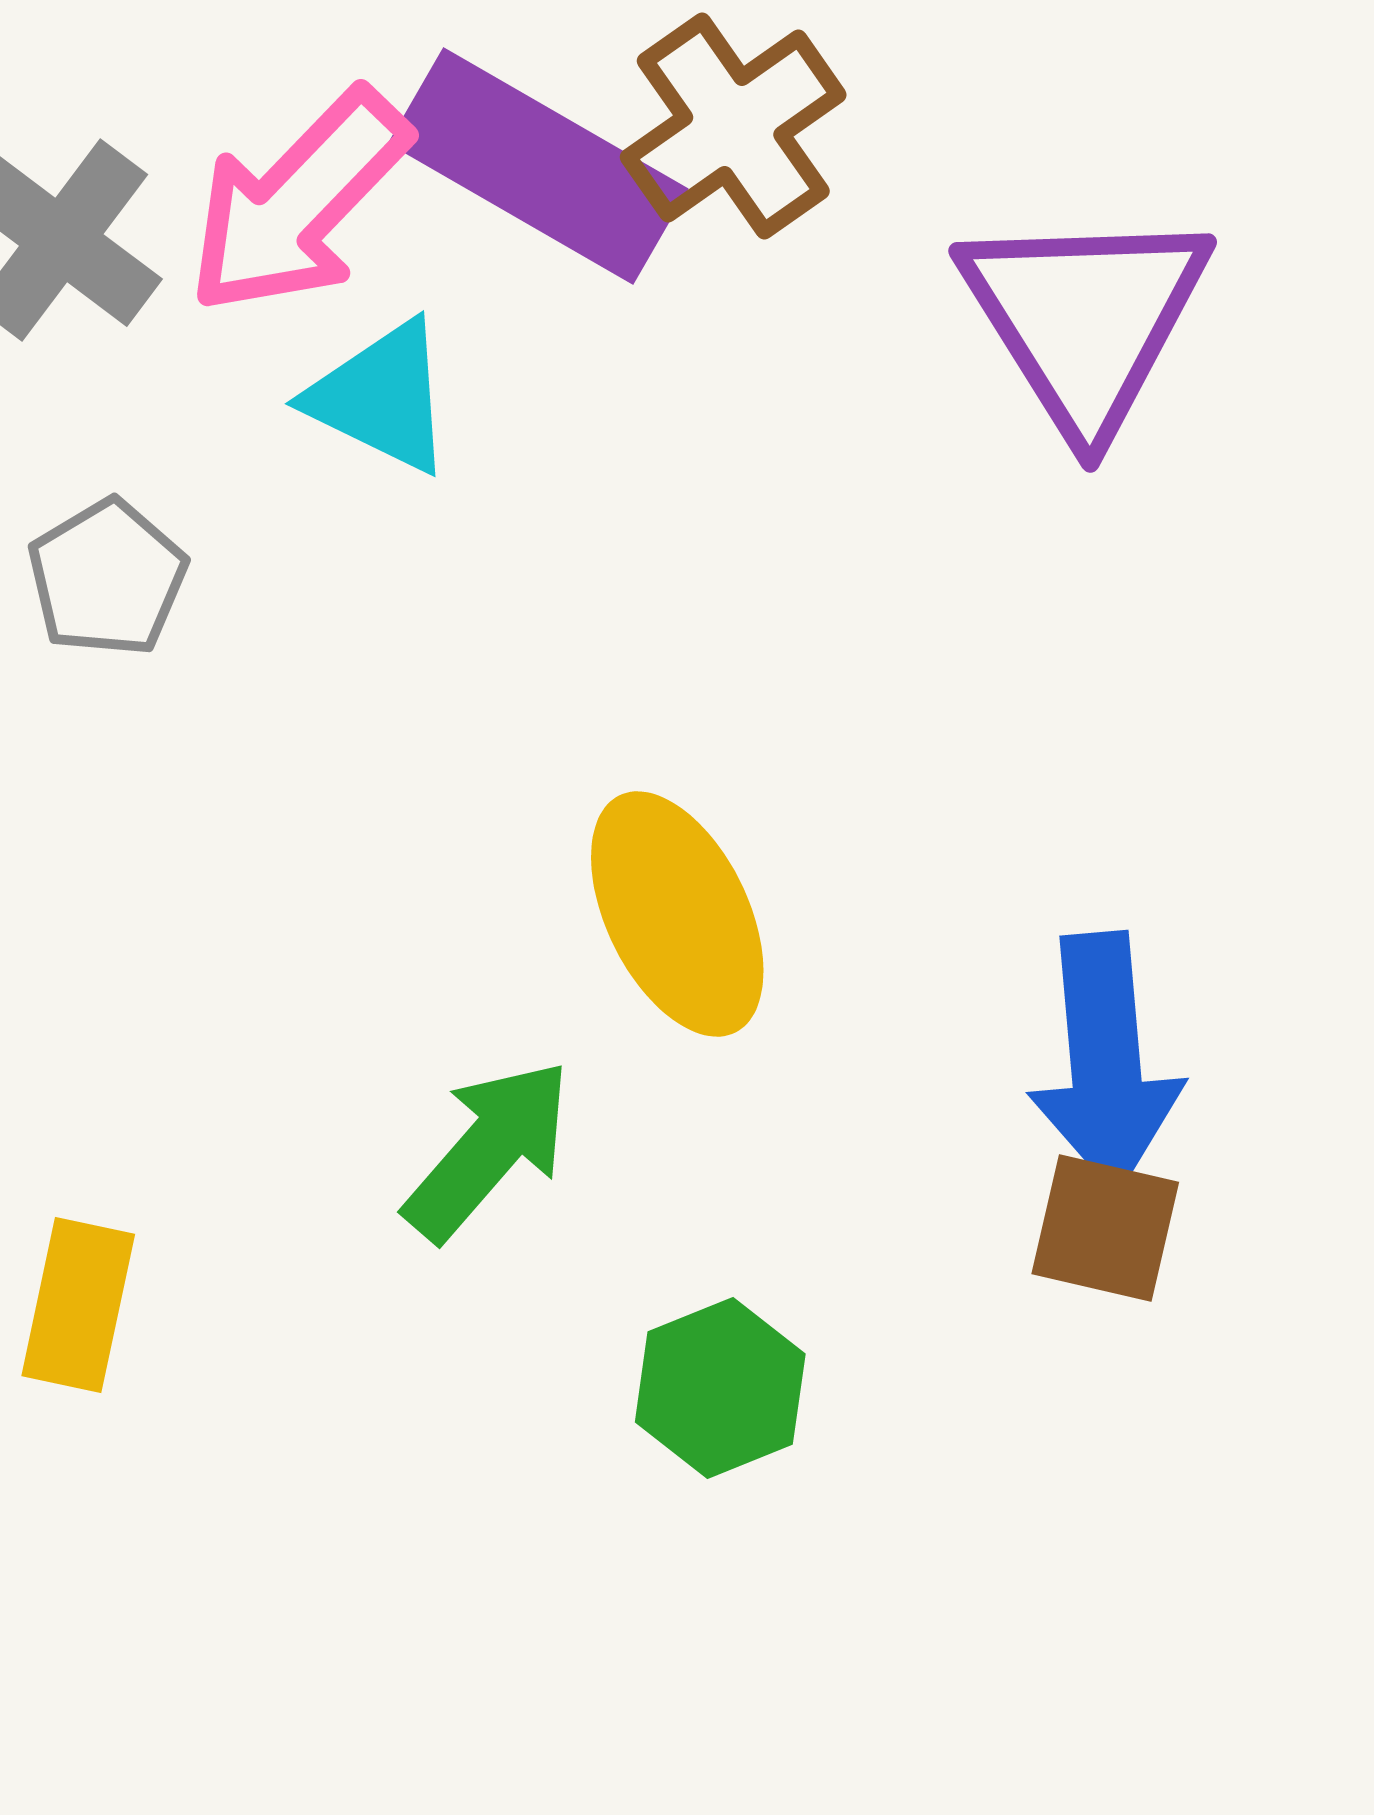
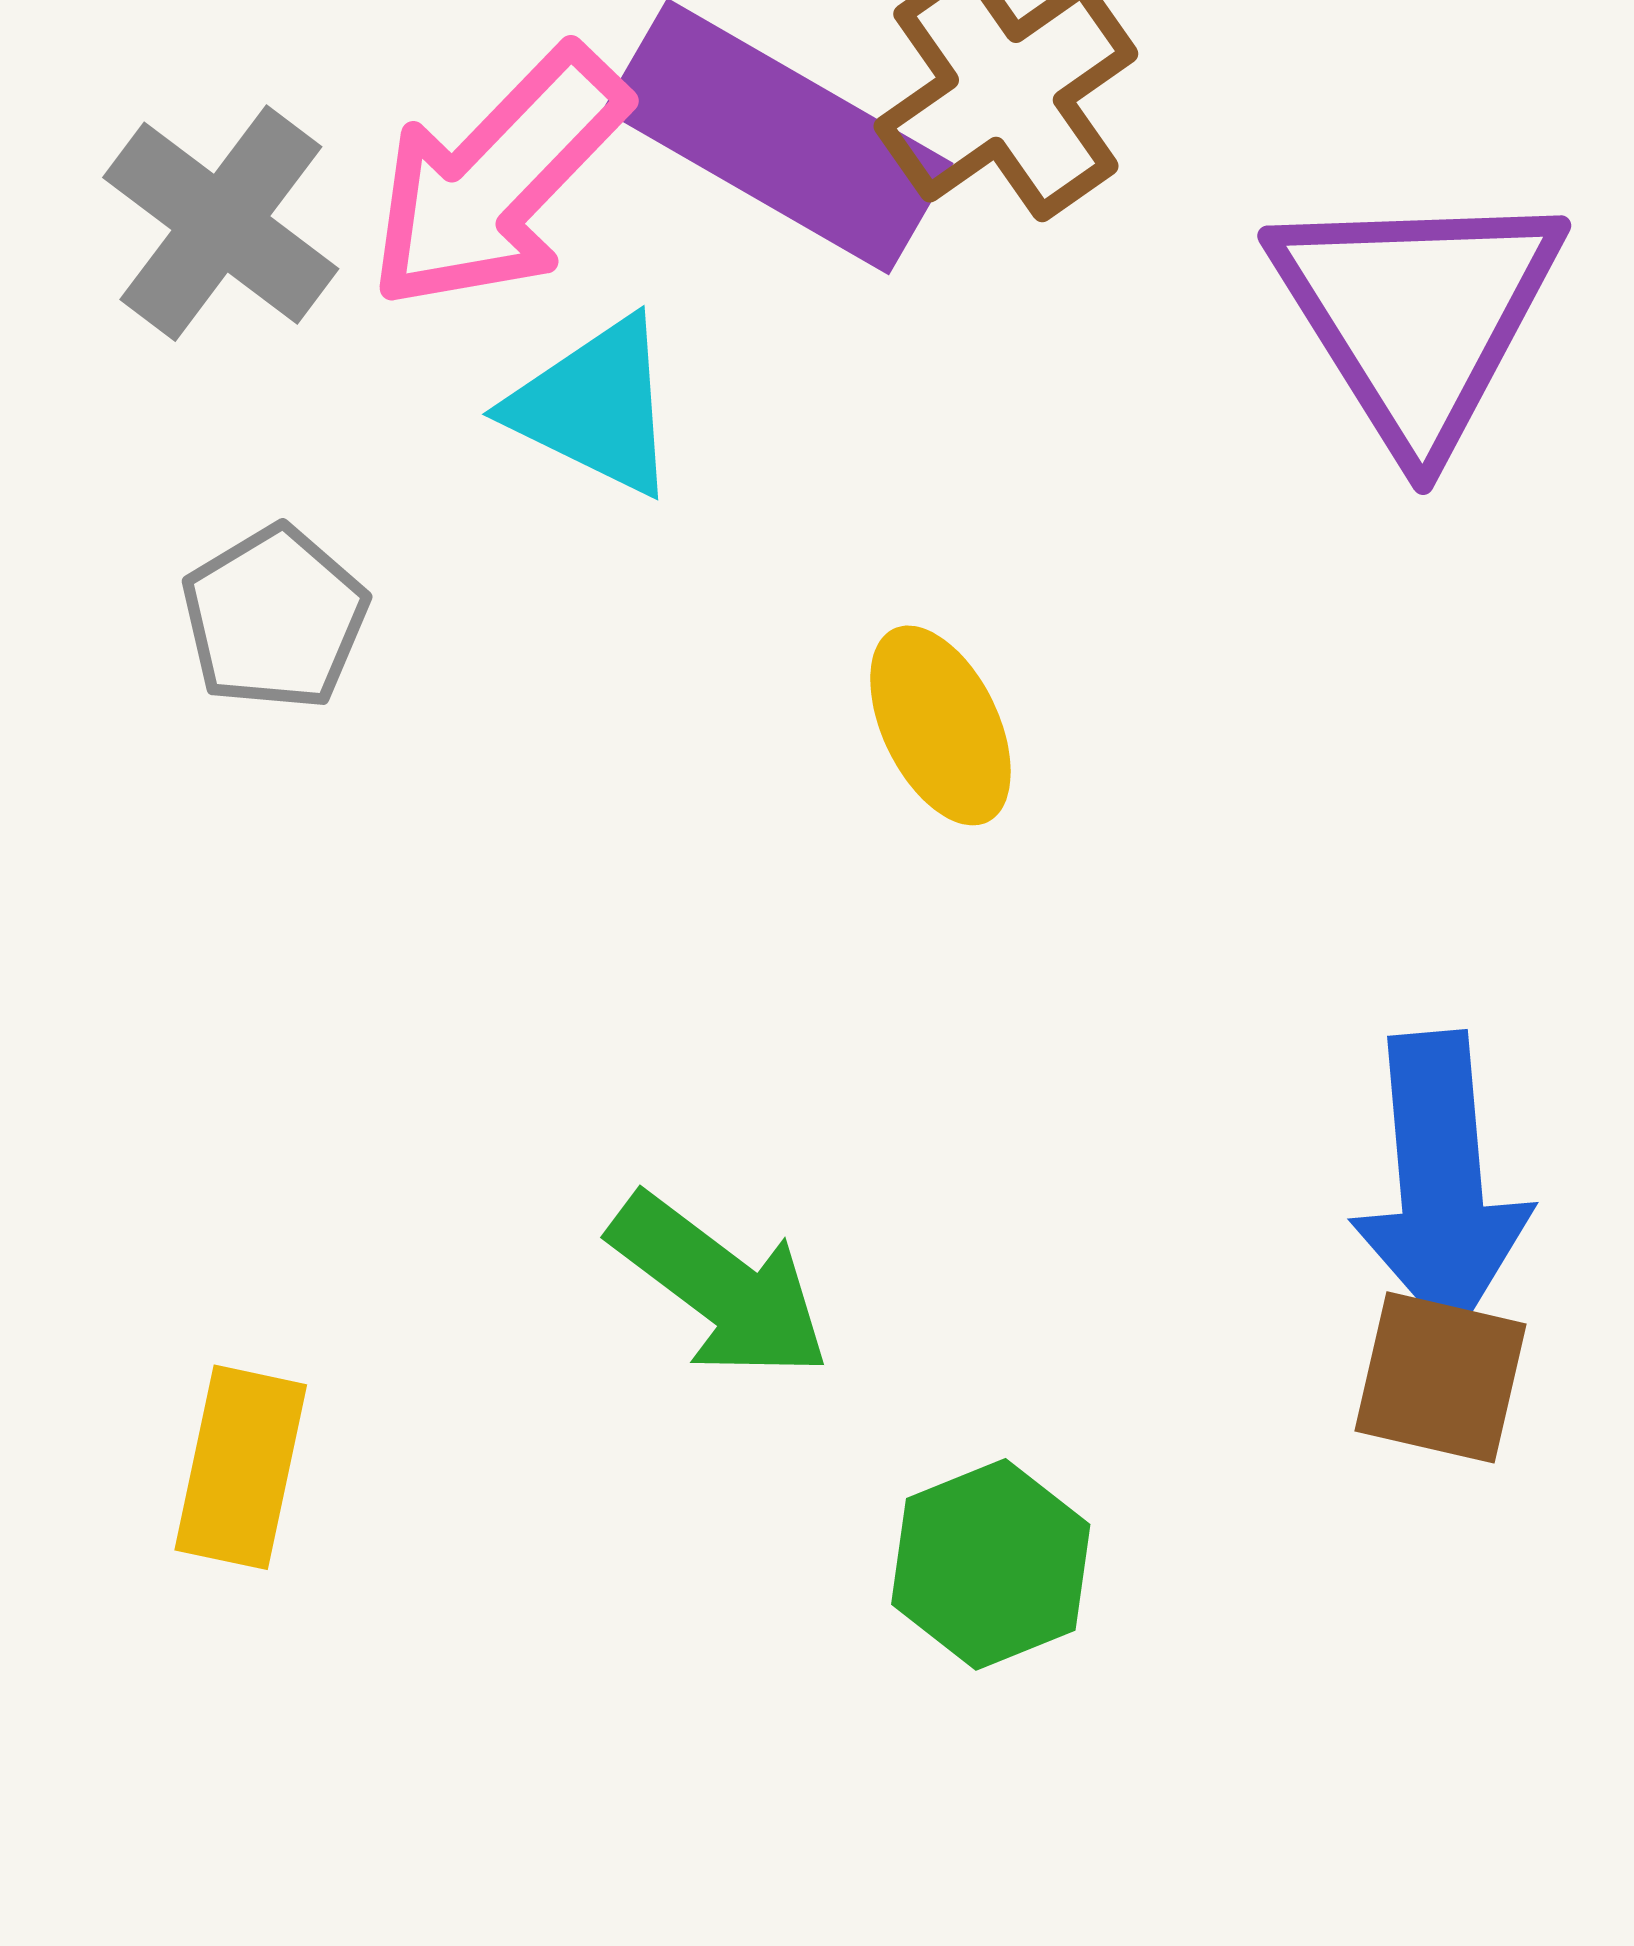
yellow ellipse: (677, 914) -> (940, 725), moved, size x0.7
green arrow: (488, 1150) -> (720, 1286), turned 86

